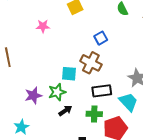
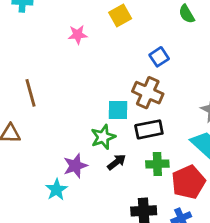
pink star: (43, 26) -> (78, 35), moved
black rectangle: (102, 91) -> (149, 129), moved
purple star: (33, 96) -> (75, 166), moved

